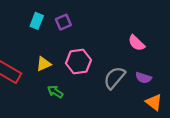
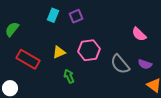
gray semicircle: (114, 78) -> (120, 64), turned -80
green arrow: (55, 92) -> (69, 76), turned 32

